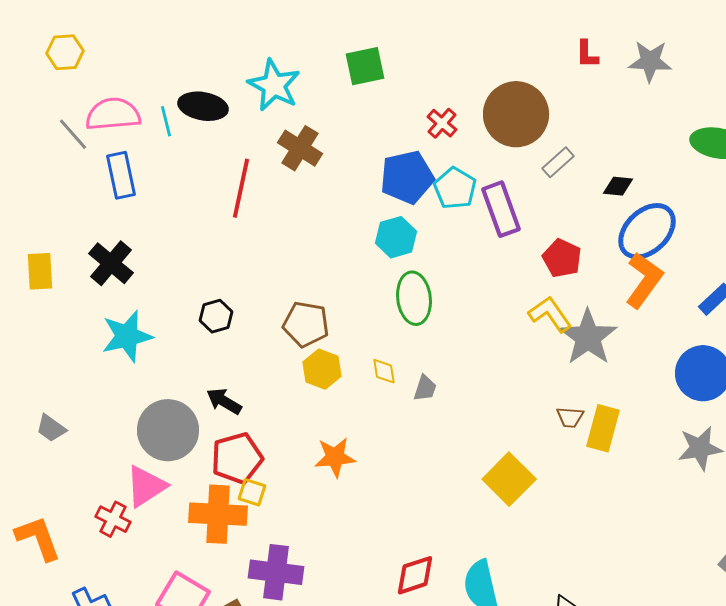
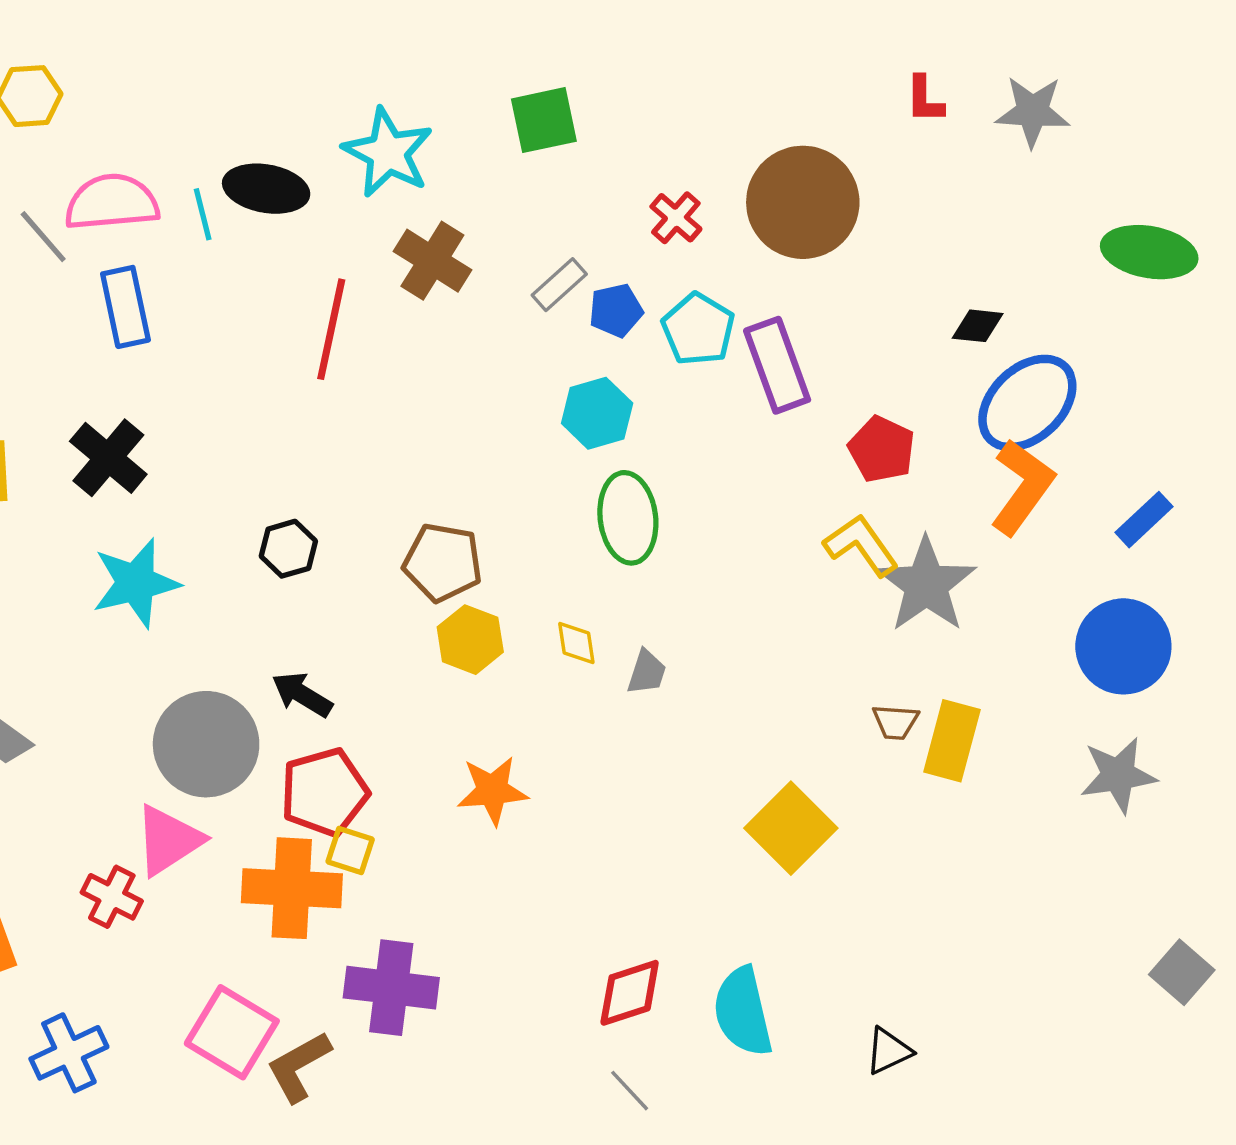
gray rectangle: (558, 162) -> (559, 285), moved
blue pentagon: (407, 177) -> (616, 310), size x0.6

